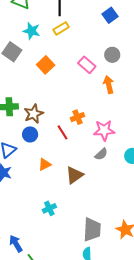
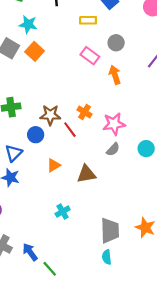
yellow rectangle: (61, 28) -> (88, 20), moved, turned 35
orange square: (46, 65) -> (35, 51), moved
brown star: (34, 114) -> (50, 115), moved, turned 30
orange cross: (78, 117) -> (85, 112), turned -32
brown triangle: (75, 175) -> (86, 174), turned 30

